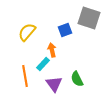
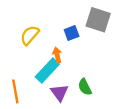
cyan rectangle: (43, 64) -> (47, 70), size x1.6
orange line: (25, 76) -> (15, 91), moved

